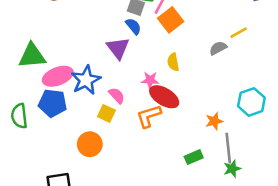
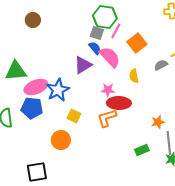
orange square: (171, 20) -> (137, 43), moved
purple triangle: (118, 48) -> (83, 65), turned 36
yellow semicircle: (173, 62) -> (134, 76), moved
pink semicircle: (117, 95) -> (110, 57), moved, size x1.6
red ellipse: (164, 97) -> (119, 103), turned -30

